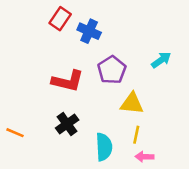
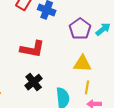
purple pentagon: (112, 70) -> (80, 29), moved

